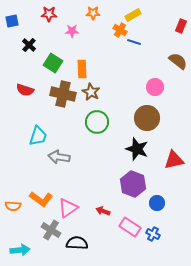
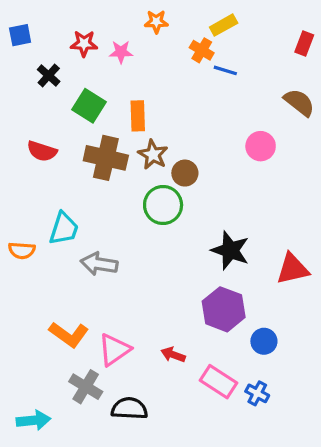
red star: (49, 14) -> (84, 44), moved
brown circle: (147, 118) -> (185, 173), moved, size x0.6
orange semicircle: (13, 206) -> (22, 250), moved

